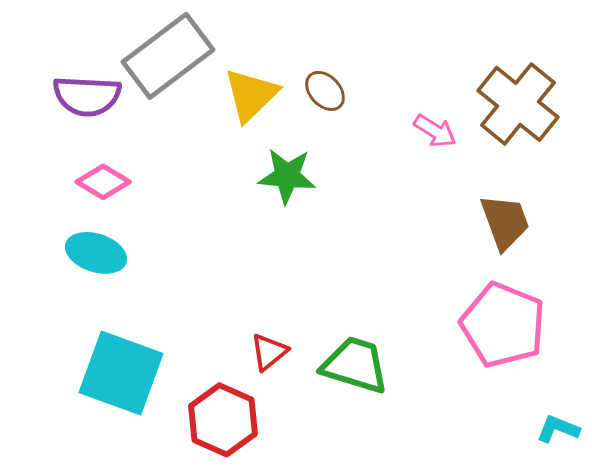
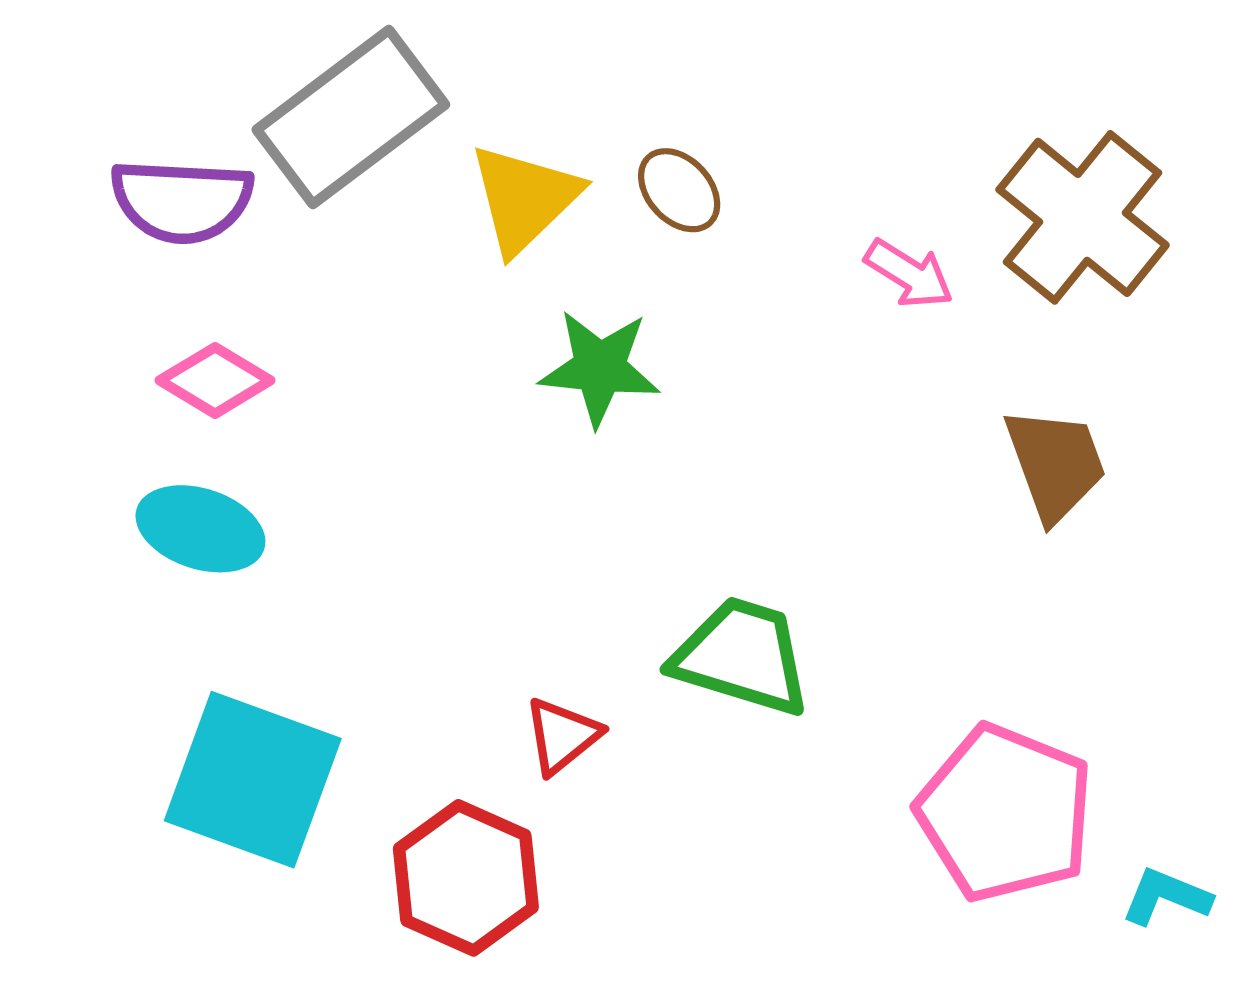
pink pentagon: (503, 325) -> (1005, 813), moved
green trapezoid: (355, 365) -> (742, 656), moved

